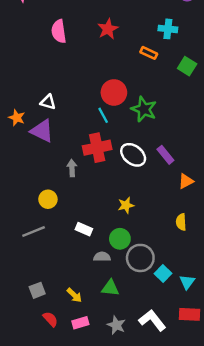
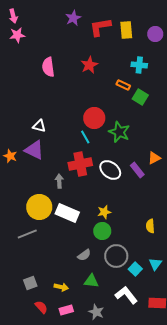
green square: (187, 66) -> (140, 97), moved
orange star: (17, 118) -> (10, 156), moved
orange triangle: (186, 181) -> (154, 158), moved
yellow circle: (48, 199) -> (39, 207), size x1.6
white rectangle: (84, 229) -> (67, 213), moved, size x1.6
green circle: (120, 239) -> (102, 231), moved
gray semicircle: (102, 257) -> (84, 255), turned 144
cyan triangle: (187, 282) -> (155, 264), moved
yellow arrow: (74, 295) -> (61, 287), turned -32
white L-shape: (152, 320) -> (126, 295), moved

